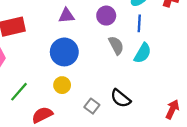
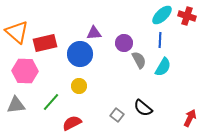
purple circle: (106, 16) -> (124, 43), moved
blue circle: (64, 52) -> (80, 54), moved
yellow circle: (62, 85) -> (79, 86), moved

